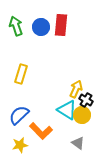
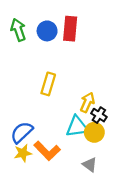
yellow rectangle: (21, 74) -> (48, 84), moved
cyan triangle: (67, 110) -> (77, 127), turned -40
yellow star: (20, 145) -> (23, 153), moved

